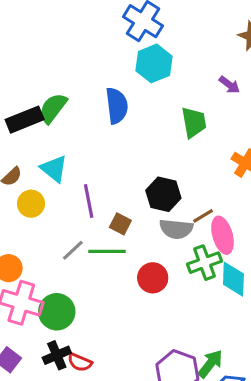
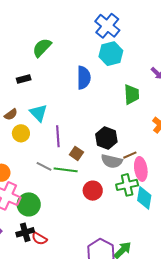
green semicircle: (53, 108) -> (42, 48), moved
black rectangle: (25, 120) -> (24, 79), size x0.6
gray line: (73, 250) -> (44, 166), turned 63

